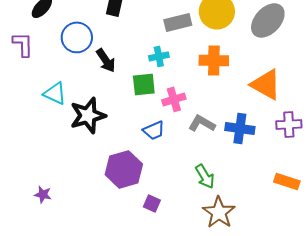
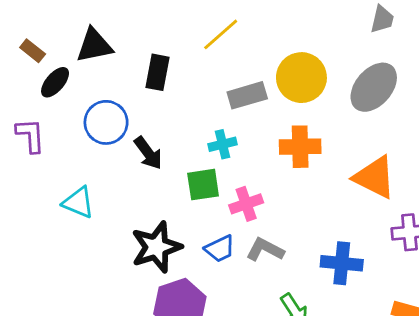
black star: (88, 115) -> (156, 247), moved
gray L-shape: (202, 123) -> (265, 250), moved
blue cross: (240, 128) -> (342, 263), moved

